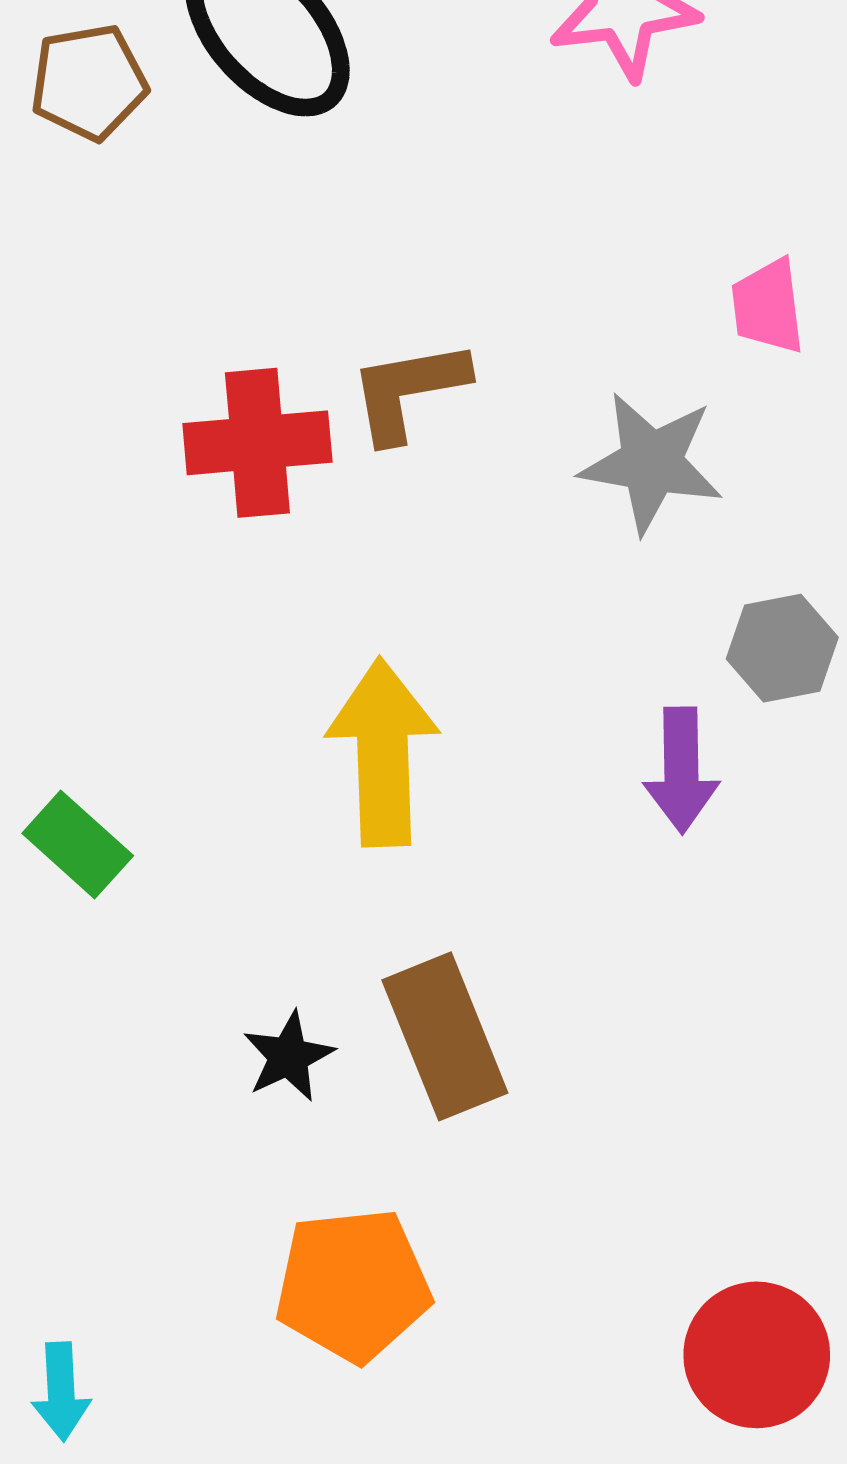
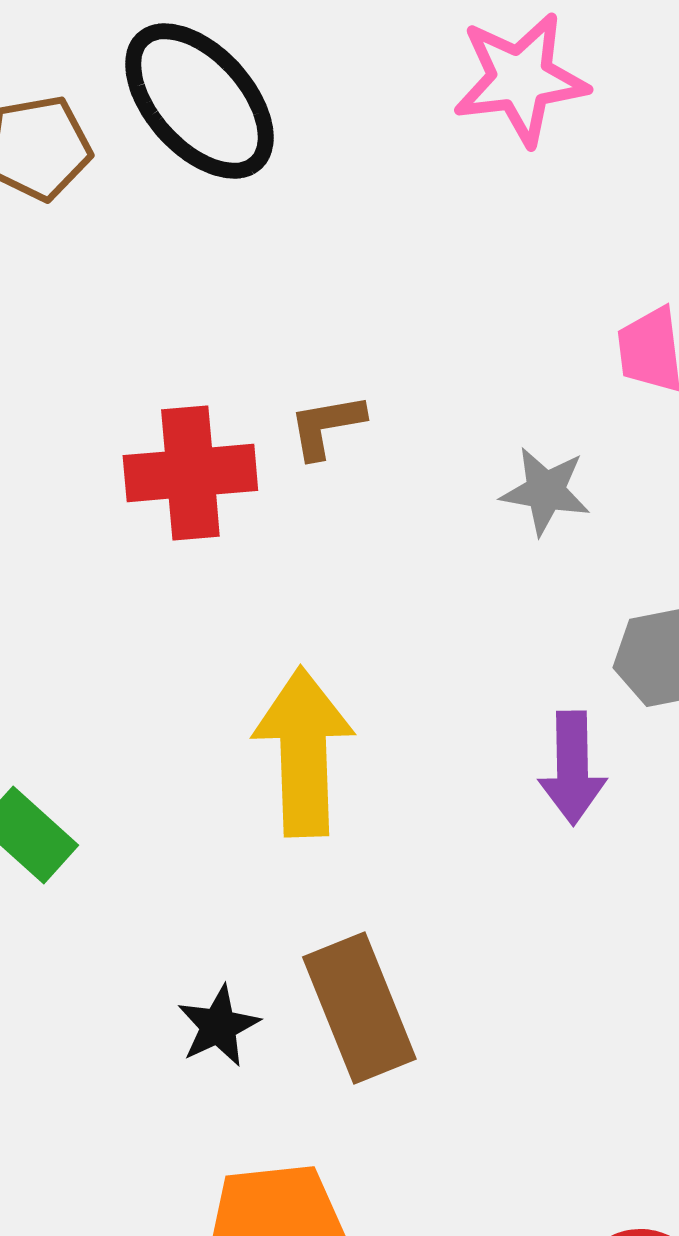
brown L-shape: (408, 391) -> (326, 426), size x0.7
gray star: (651, 463) -> (545, 491), size x0.7

